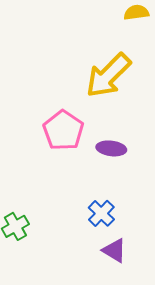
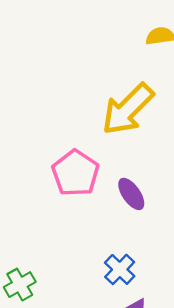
purple ellipse: (111, 148) -> (131, 194), turned 48

